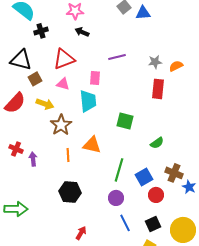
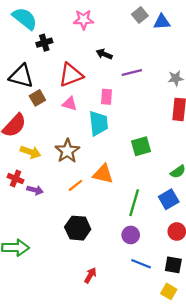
black arrow: (82, 32) -> (104, 54), moved
yellow arrow: (45, 104) -> (30, 152), moved
green square: (125, 121) -> (141, 146), turned -30
orange line: (68, 155) -> (75, 185), turned 56
purple arrow: (33, 159) -> (35, 190), turned 112
blue square: (144, 177) -> (169, 199), moved
blue line: (125, 223) -> (141, 264), turned -42
black square: (153, 224) -> (173, 265), turned 35

